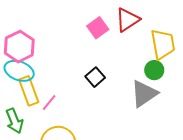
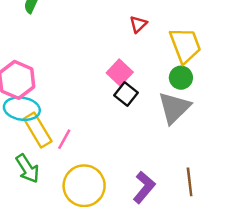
red triangle: (128, 20) -> (138, 24), size x0.6
pink square: (98, 28) -> (120, 72), moved
black square: (95, 77) -> (126, 94), moved

